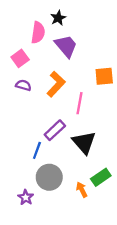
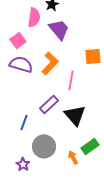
purple semicircle: (23, 85) -> (21, 64), size x1.6
blue line: (37, 150) -> (24, 122), moved

